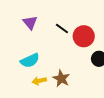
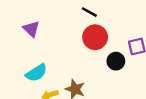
black line: (62, 29) -> (89, 12), moved

